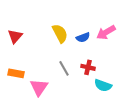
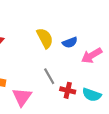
pink arrow: (106, 32) -> (92, 56), moved
red cross: (88, 67) -> (68, 90), moved

